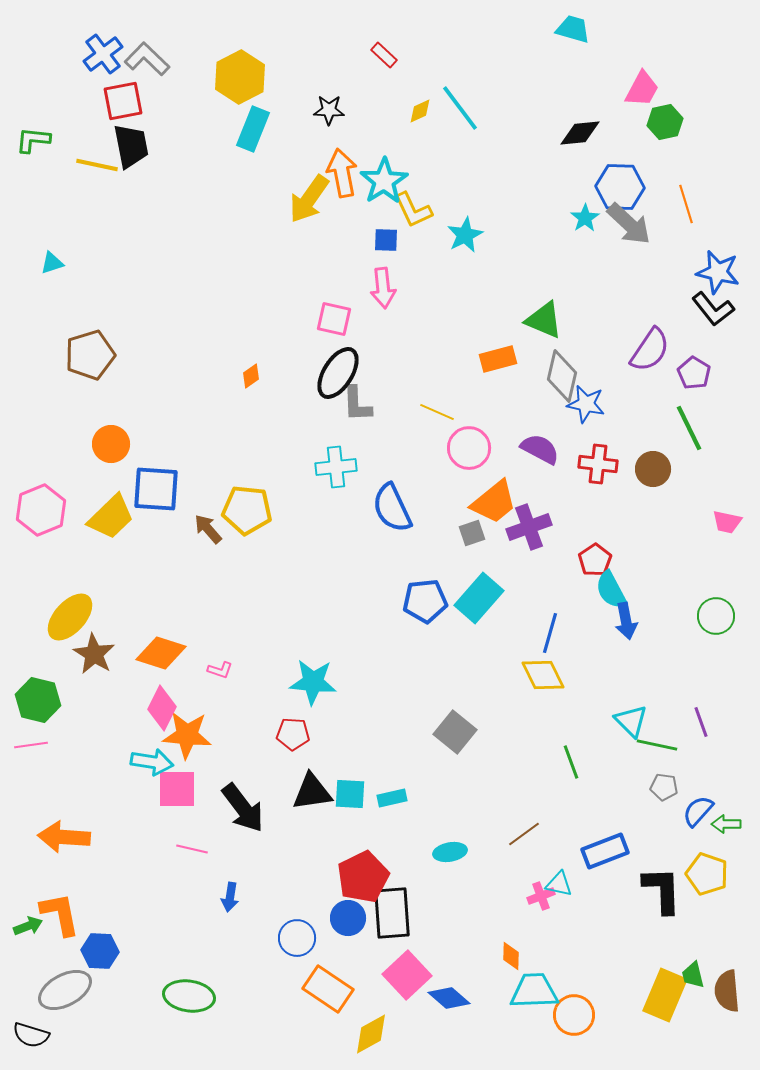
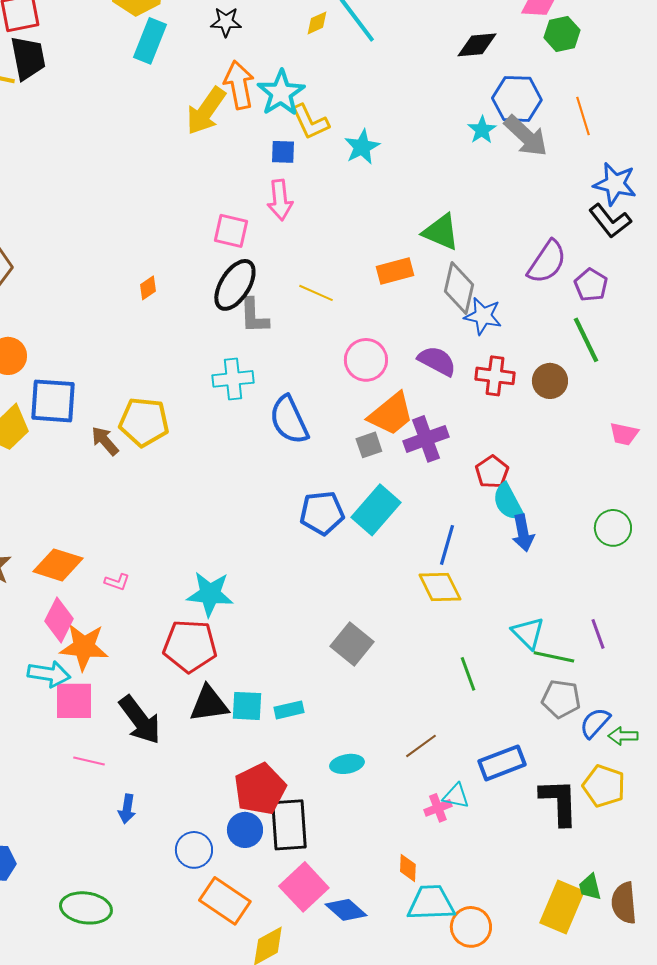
yellow line: (437, 412) -> (316, 293), moved
red pentagon: (293, 734) -> (190, 646), size x1.6
gray pentagon: (664, 787) -> (561, 699), size x1.4

